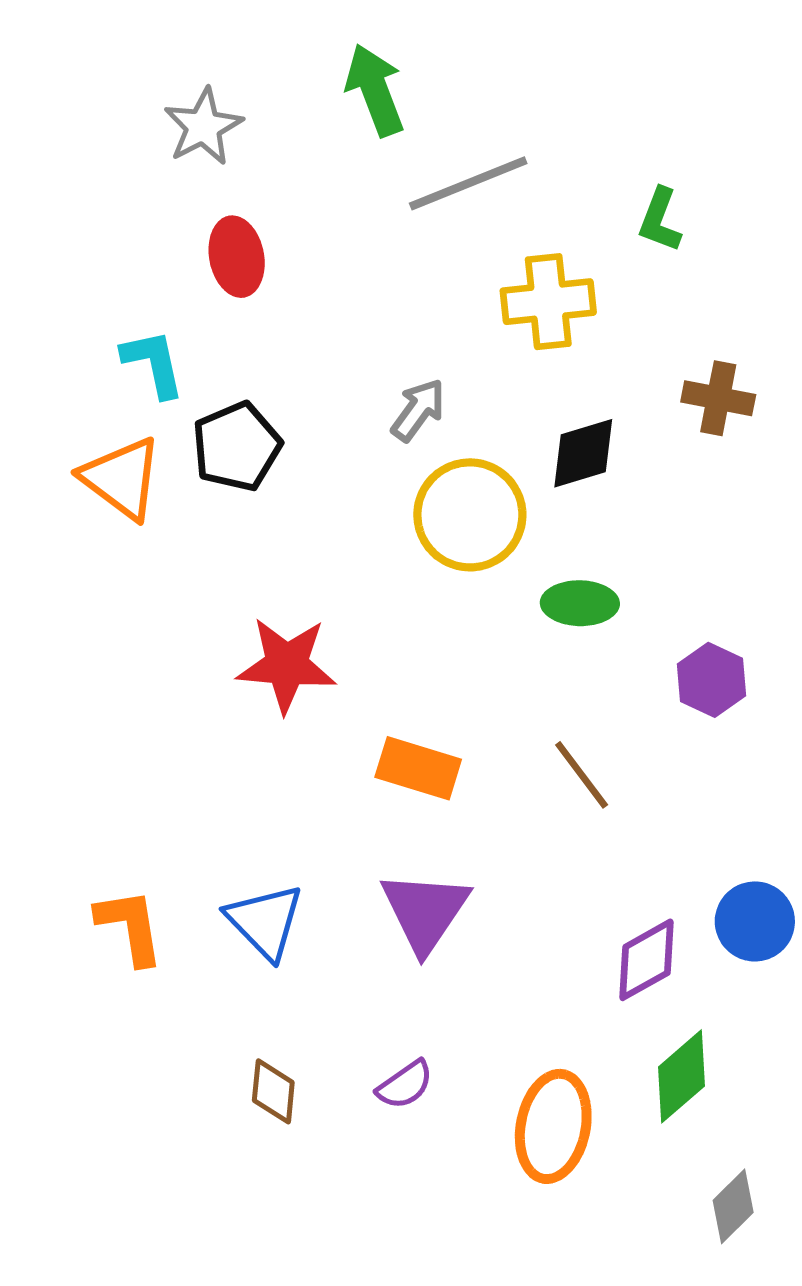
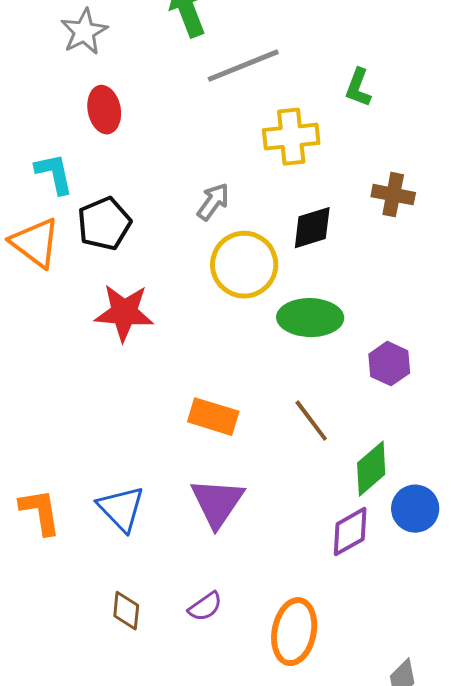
green ellipse: (580, 603) -> (310, 318), size x1.4
red star: (287, 665) -> (124, 313), moved
green diamond: (682, 1076) -> (371, 469), moved

